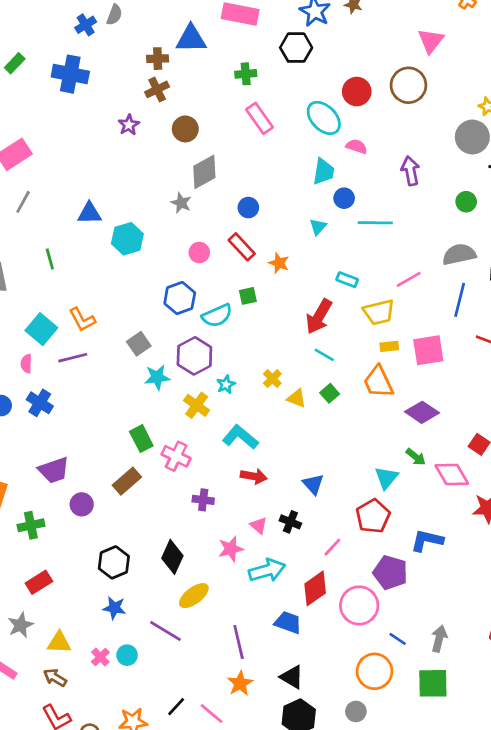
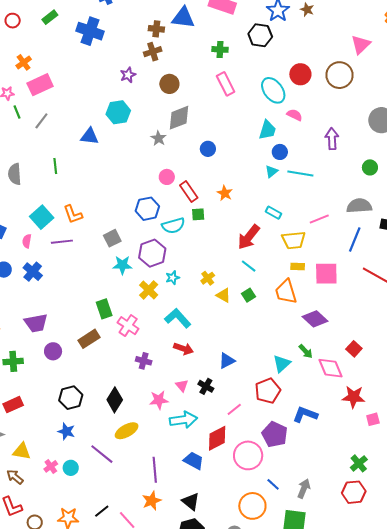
cyan triangle: (318, 227) -> (271, 171), moved
cyan hexagon: (127, 239) -> (118, 112), moved
red rectangle: (242, 247) -> (189, 192), moved
blue triangle: (313, 484) -> (227, 361), turned 36

